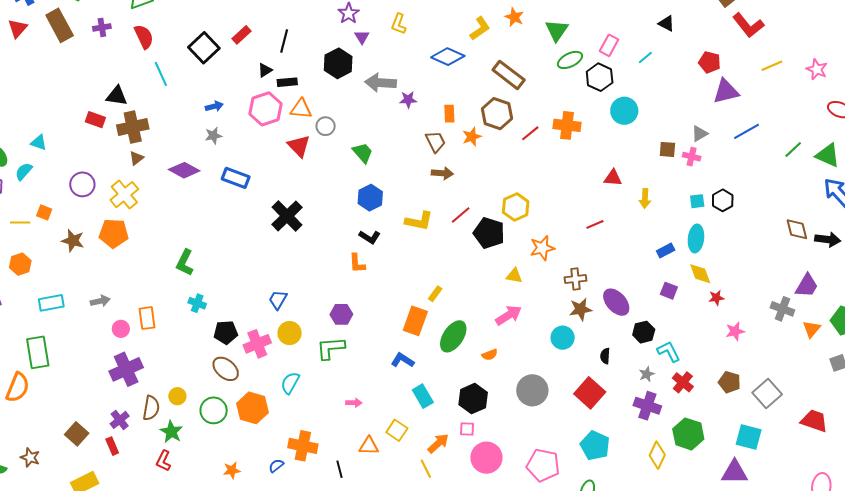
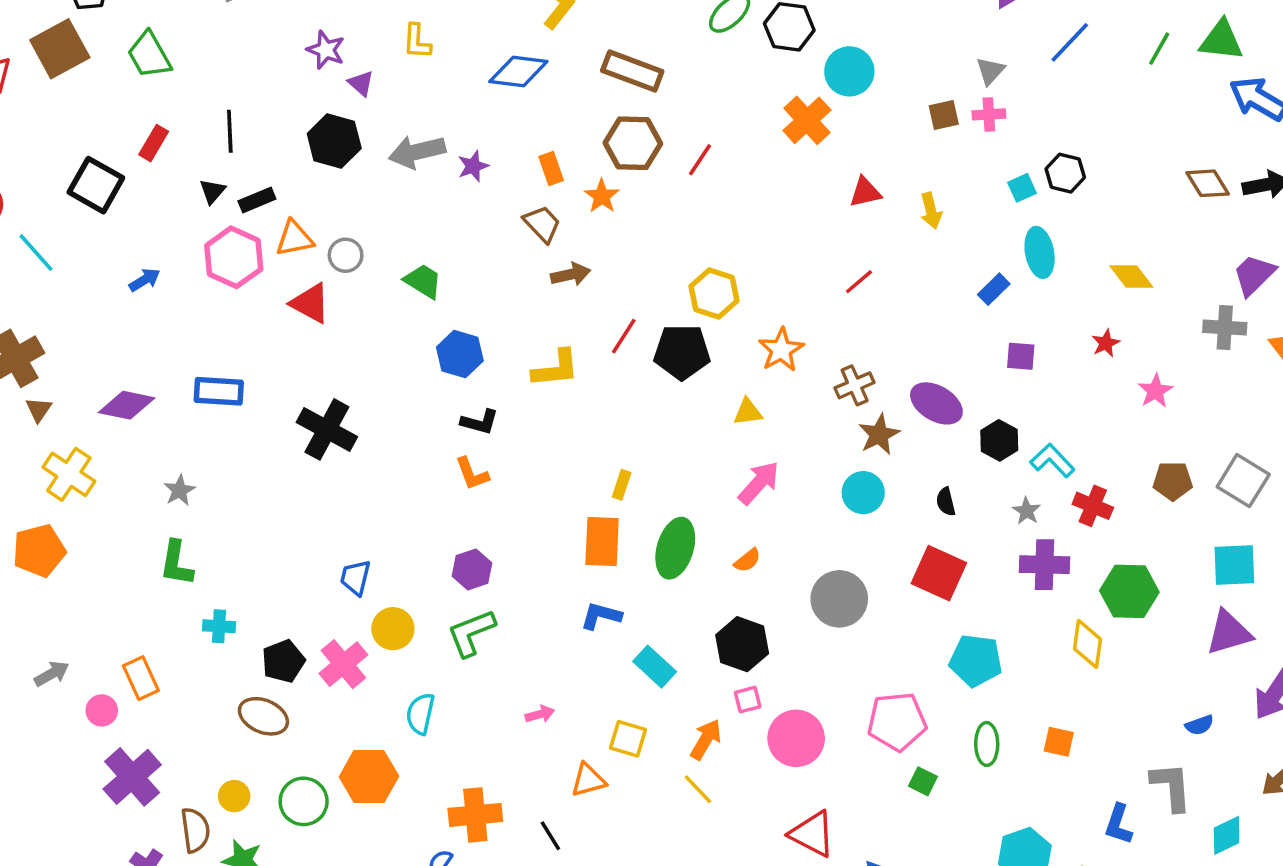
orange cross: (567, 125) -> (807, 120), moved, turned -32
gray star: (213, 136) -> (179, 490), moved
yellow cross: (124, 195) -> (69, 474), moved
yellow diamond: (700, 274) -> (1131, 277), moved
purple trapezoid: (807, 286) -> (1254, 275), turned -148
brown ellipse: (226, 369) -> (263, 716), moved

